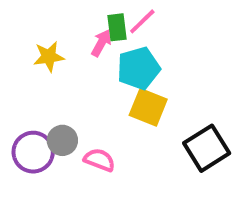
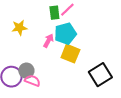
pink arrow: (101, 43) -> (48, 41), moved
pink semicircle: (99, 160) -> (32, 81), moved

